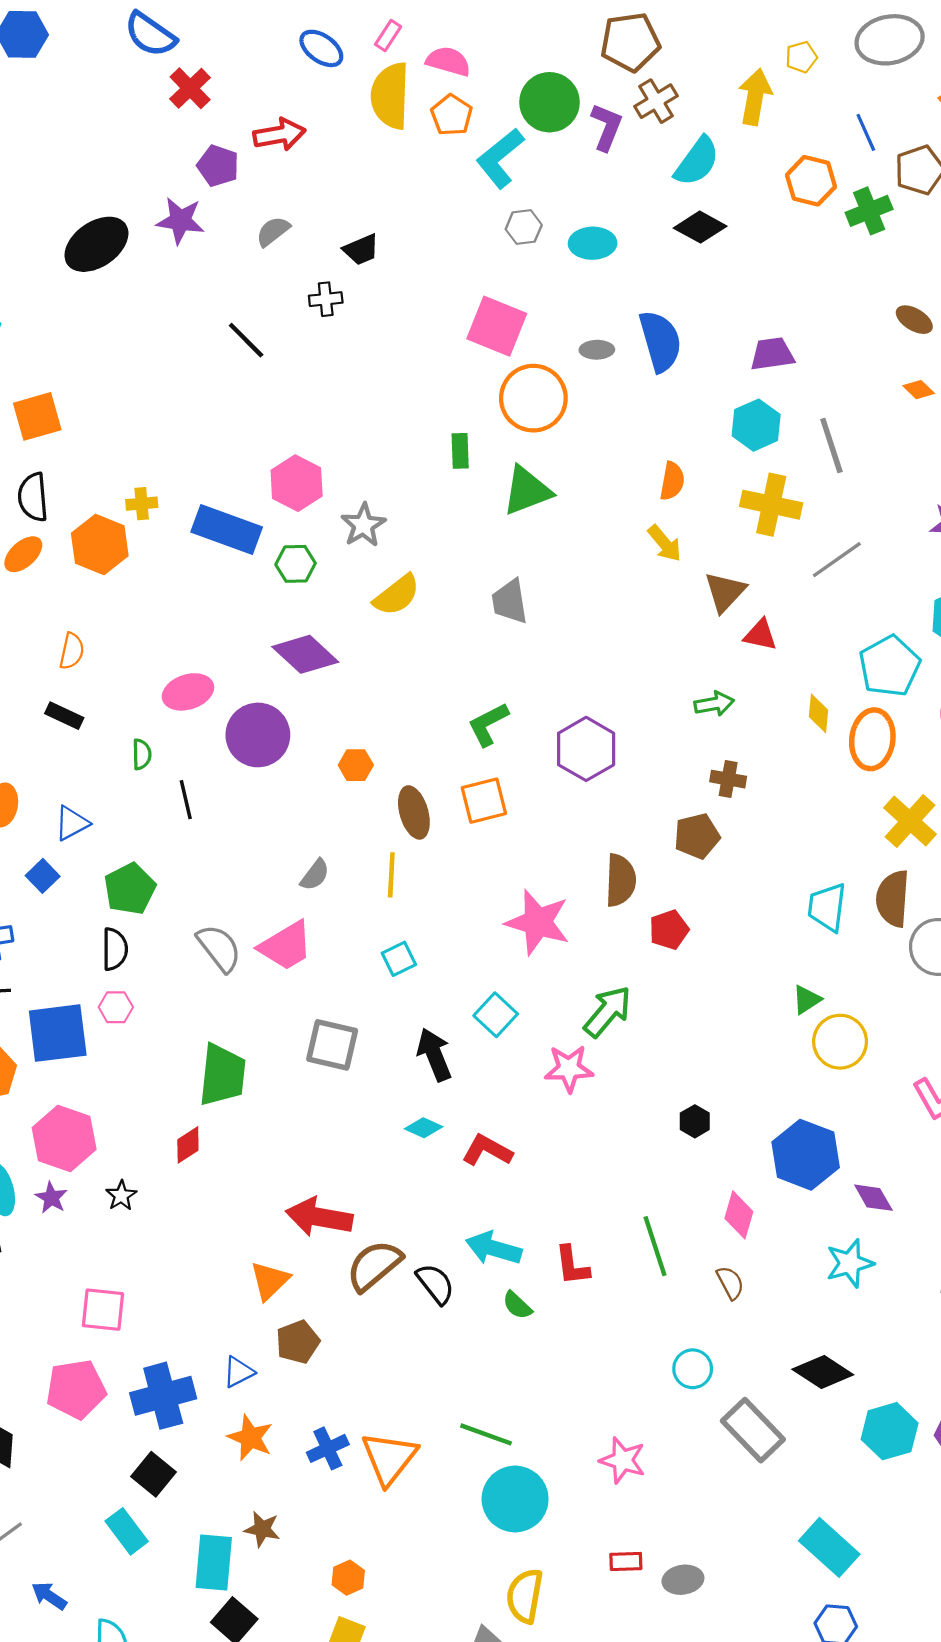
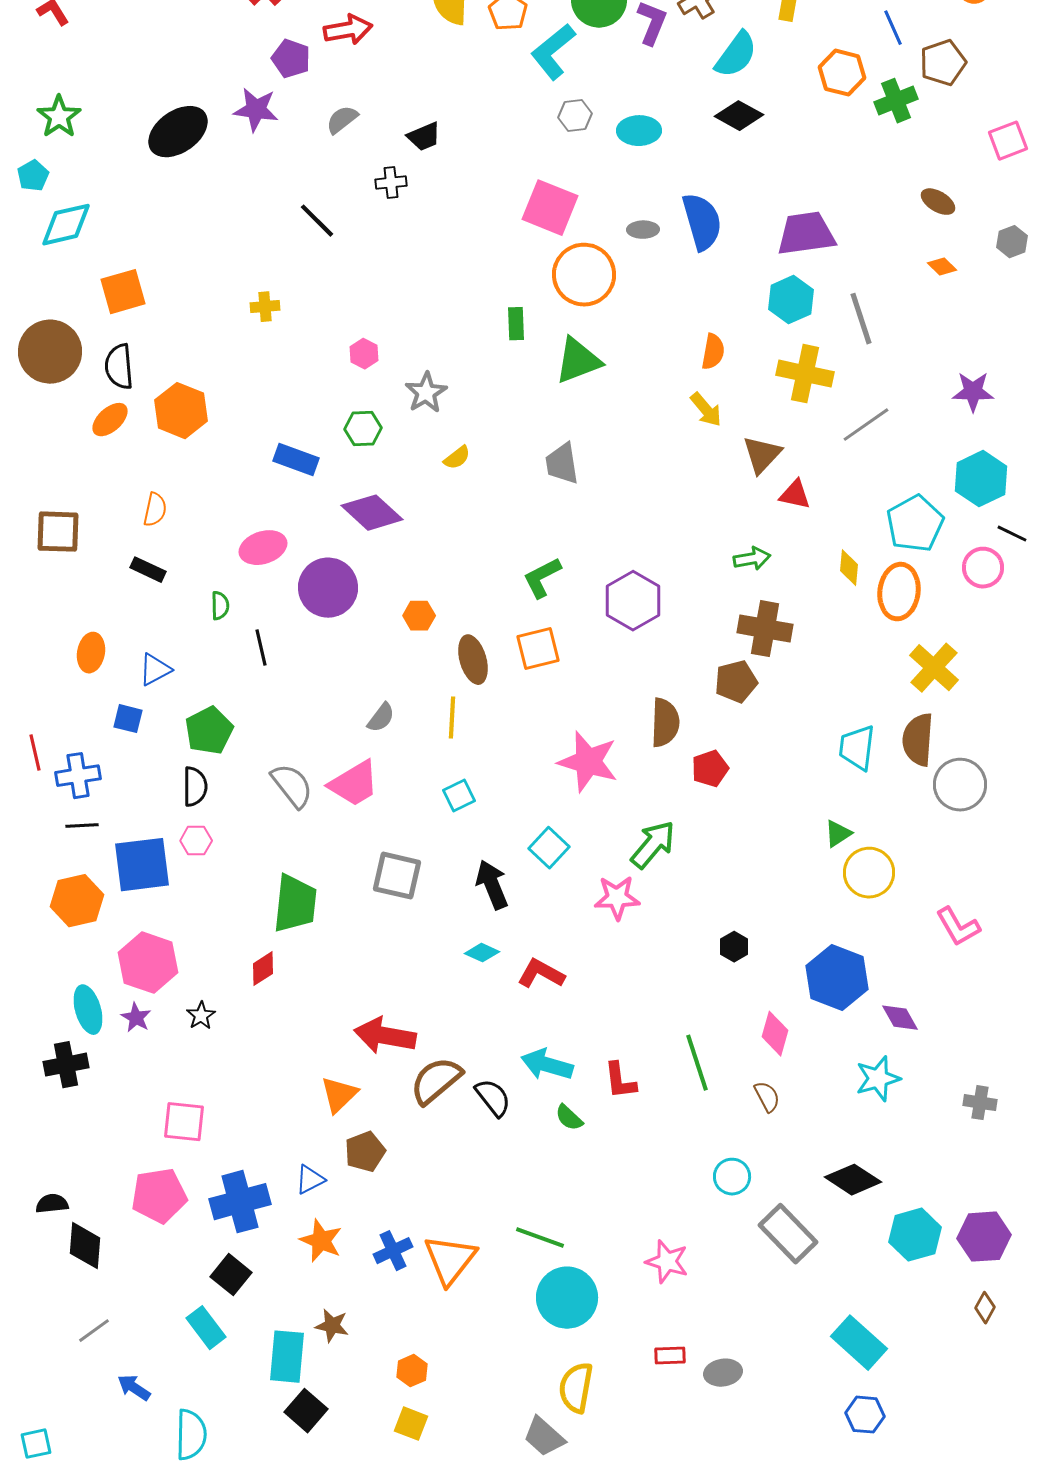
purple trapezoid: (772, 354) -> (806, 234), size x1.4
pink hexagon: (297, 483) -> (364, 354), size x0.6
yellow cross: (142, 504) -> (265, 307), moved
blue rectangle: (227, 529) -> (296, 460), moved, size x0.7
yellow semicircle: (397, 595) -> (457, 458), size x0.6
brown cross: (728, 779) -> (765, 629), size x1.6
blue square: (43, 876) -> (128, 719), turned -32

